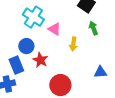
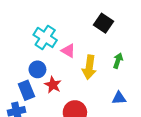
green arrow: (93, 28) -> (118, 61), moved, turned 40
yellow arrow: (73, 44) -> (89, 67), size x1.5

